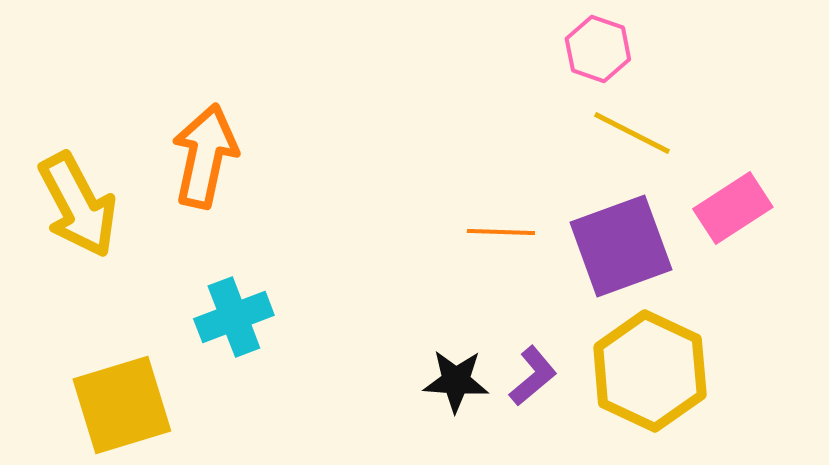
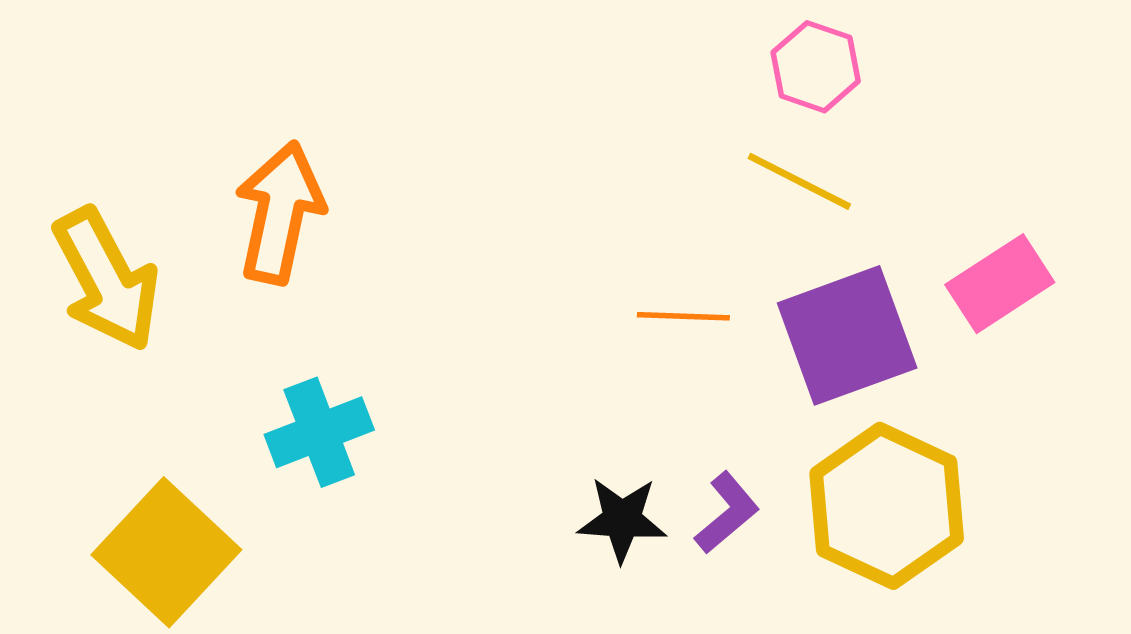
yellow line: (632, 133) -> (799, 181), moved
yellow square: (122, 405) -> (166, 552), turned -30

